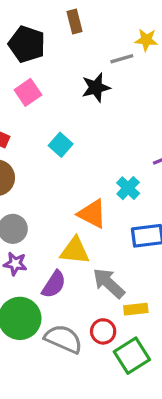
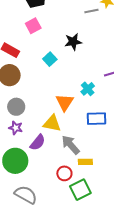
black star: (96, 87) -> (73, 42), moved
orange triangle: (92, 214) -> (65, 102), turned 30
gray semicircle: (63, 339) -> (26, 195), moved

